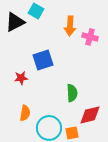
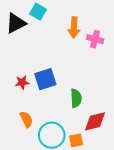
blue square: (43, 60) -> (45, 79), moved
orange semicircle: (25, 113) -> (26, 119), turned -35

